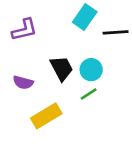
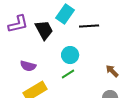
black trapezoid: (62, 68) -> (44, 30), moved
purple semicircle: (23, 82) -> (28, 66), moved

